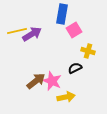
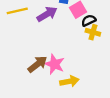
purple arrow: (32, 34) -> (47, 14), moved
black semicircle: (75, 68) -> (89, 20), moved

